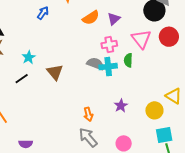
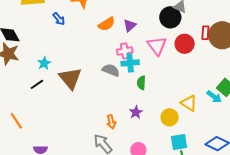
blue arrow: (43, 13) -> (59, 19), turned 104
green semicircle: (128, 60) -> (141, 83), moved
cyan cross: (108, 67) -> (130, 63), moved
brown triangle: (55, 72) -> (70, 78), size x1.4
orange arrow: (88, 114) -> (111, 122), moved

